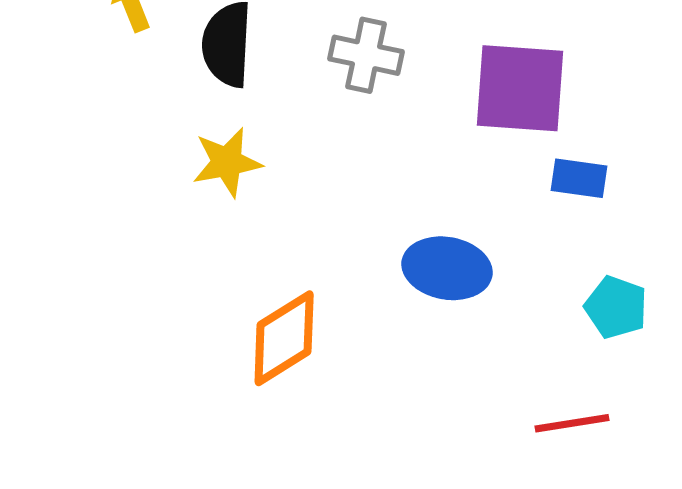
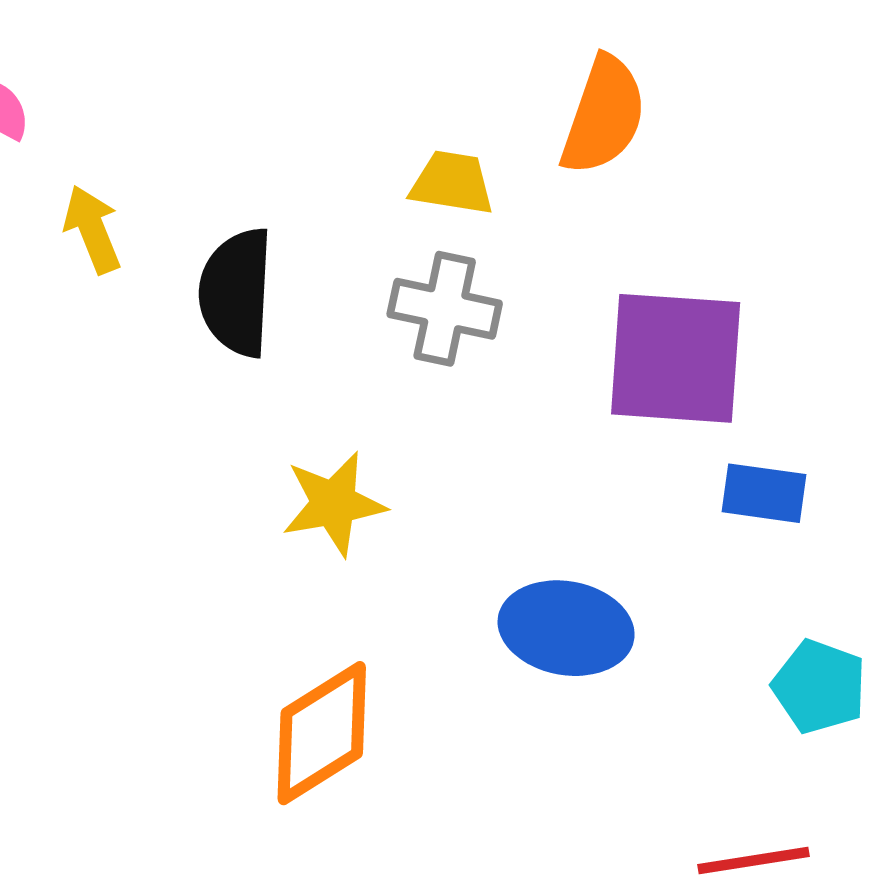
yellow star: (227, 162) -> (334, 504), moved

